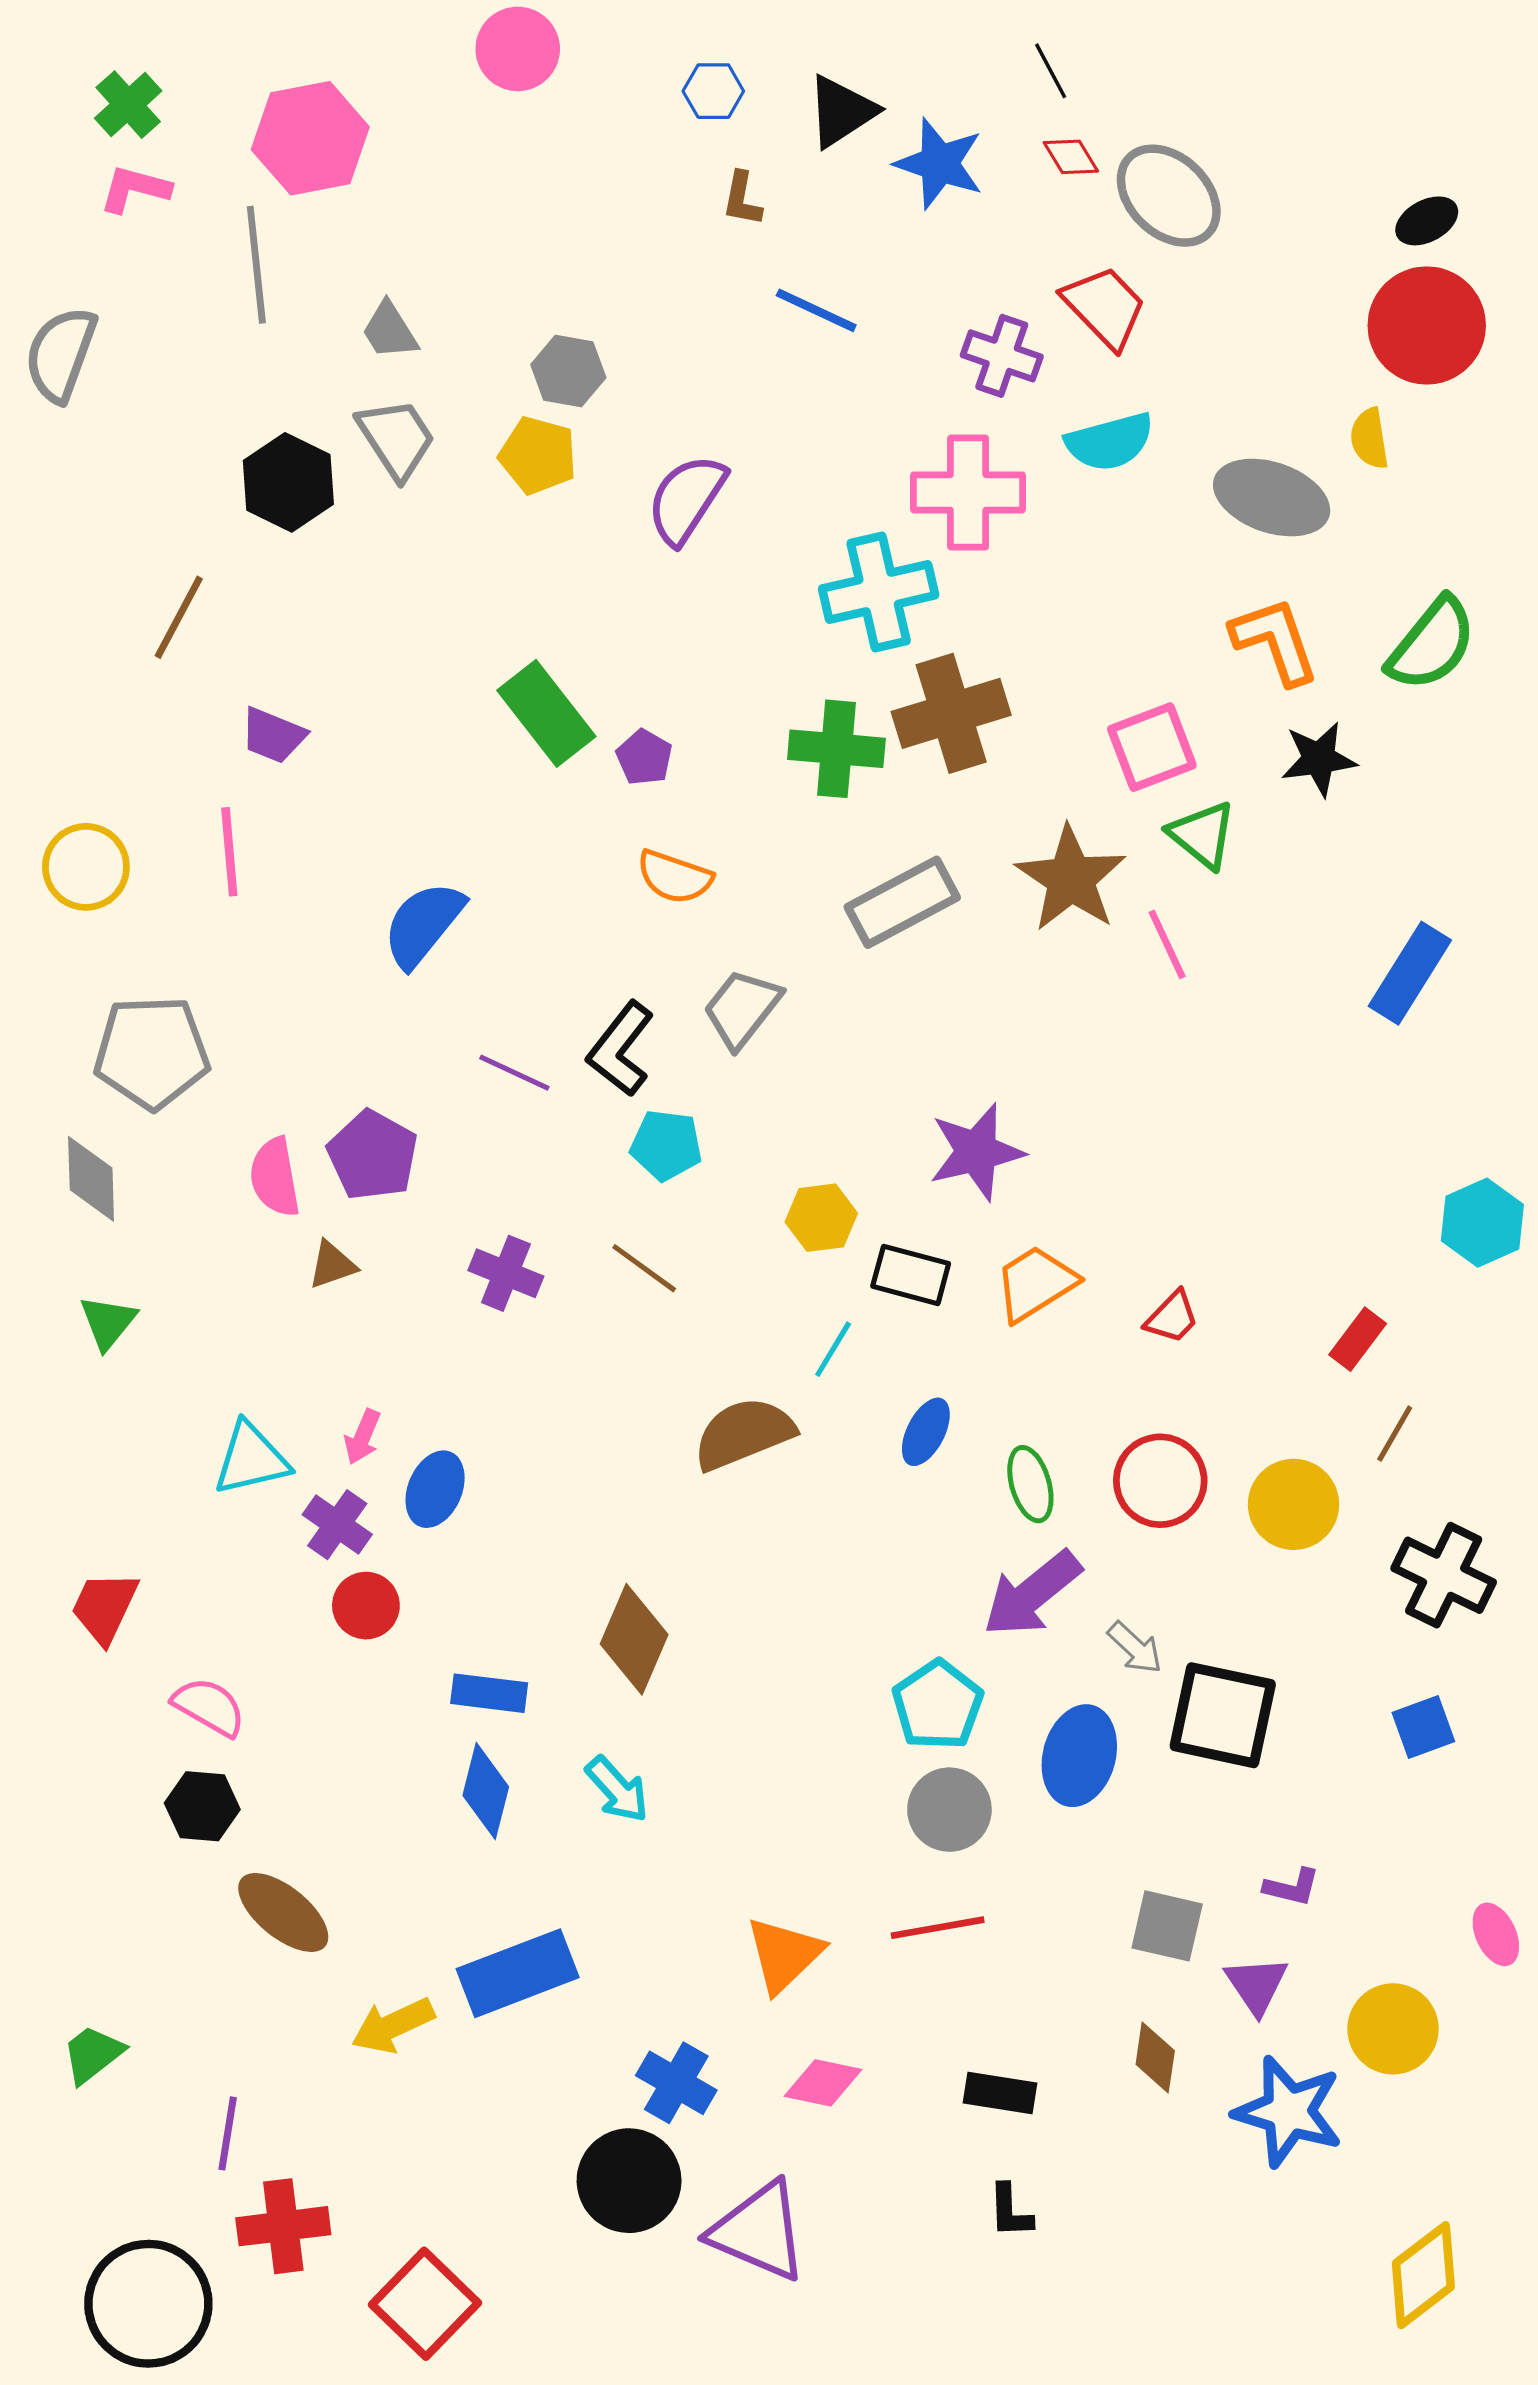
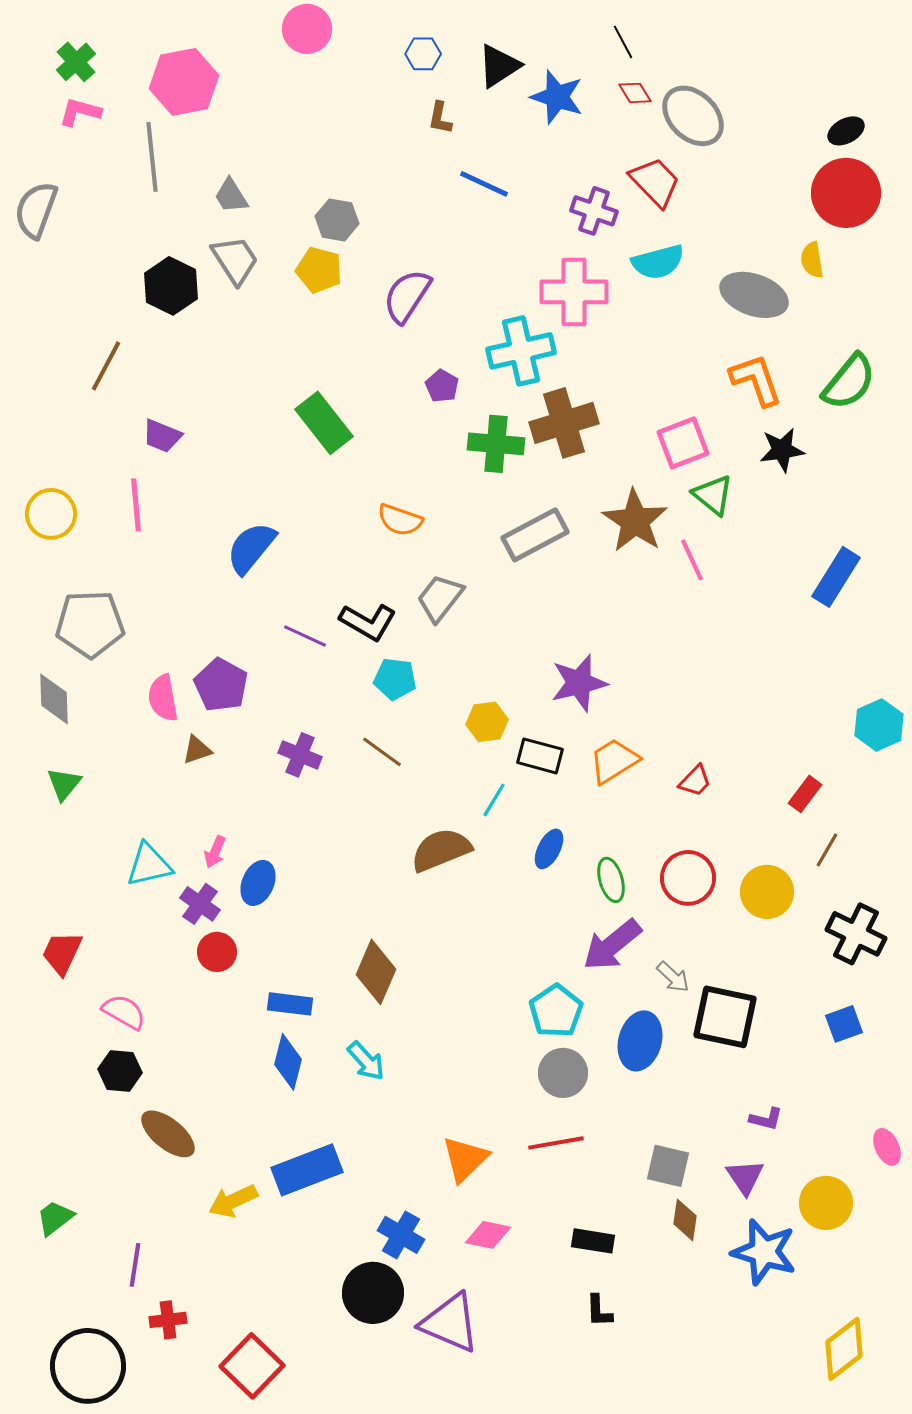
purple pentagon: (644, 757) -> (442, 386), moved
black L-shape: (621, 1049) -> (368, 622), turned -98
gray square: (1167, 1926) -> (668, 1166), moved
red cross: (283, 2226) -> (168, 1320), size x0.7

